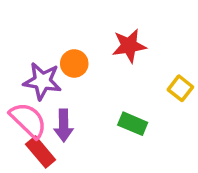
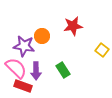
green rectangle: (133, 124) -> (63, 70), moved, turned 35
red rectangle: (41, 152) -> (23, 86), turned -30

